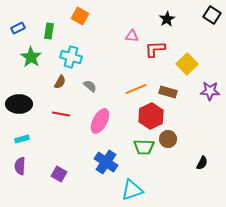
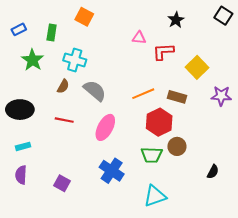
gray semicircle: (90, 86) -> (95, 91), size x1.6
cyan triangle: (132, 190) -> (155, 196), moved

